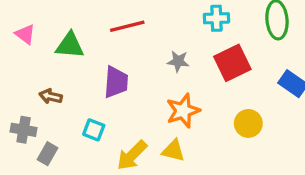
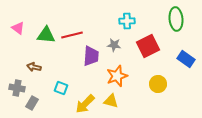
cyan cross: (216, 18) -> (127, 21), moved
red line: (127, 26) -> (72, 35), moved
purple trapezoid: (116, 82) -> (91, 56), moved

